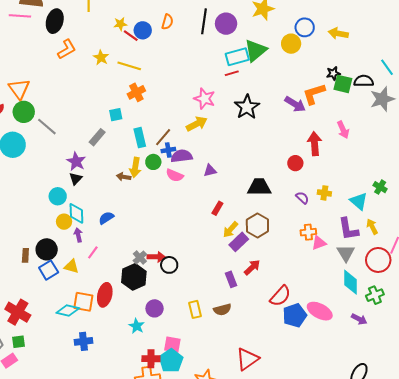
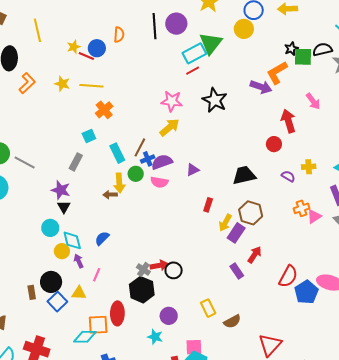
brown semicircle: (222, 310) -> (232, 321), moved

